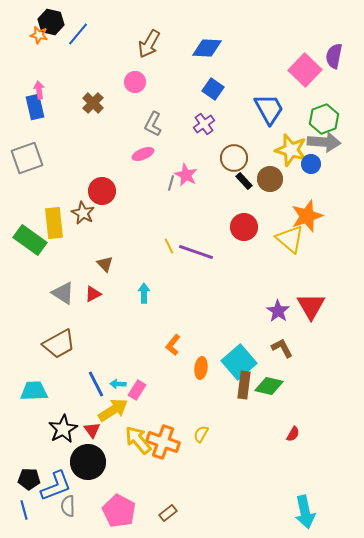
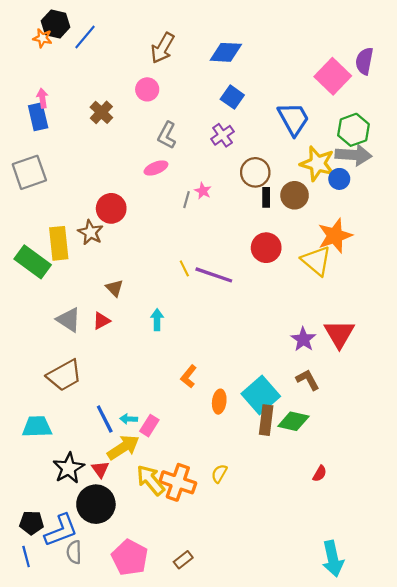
pink star: (186, 175) -> (203, 191), size x0.7
black rectangle: (244, 181) -> (266, 197), turned 42

